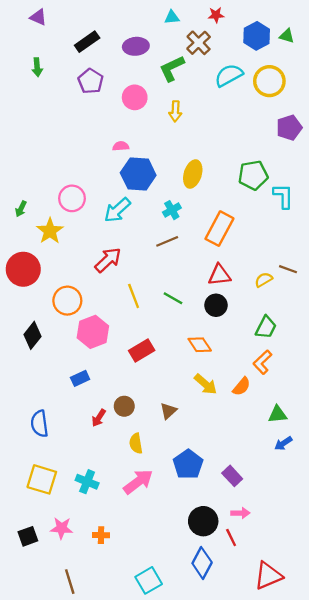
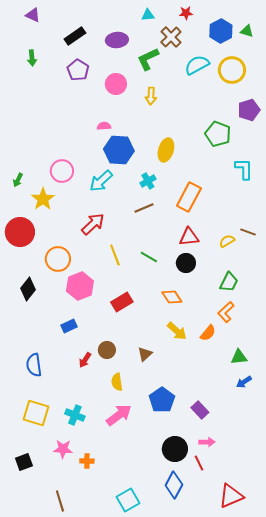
green pentagon: (253, 175) -> (218, 134), moved, turned 30
pink star: (62, 528) -> (63, 449), moved

